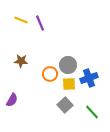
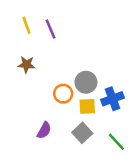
yellow line: (21, 20) -> (26, 25), turned 48
brown star: (21, 61) -> (26, 65), moved
purple semicircle: (12, 100) -> (44, 130), moved

